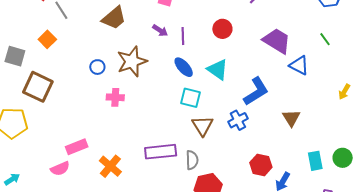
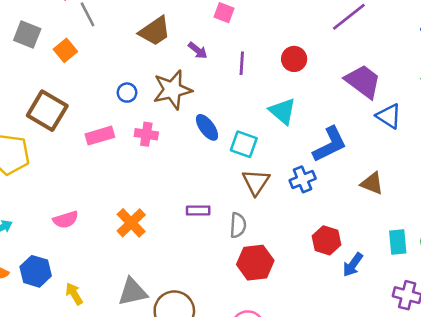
purple arrow: (160, 30) -> (198, 50), moved
gray square: (15, 56) -> (27, 35), moved
blue ellipse: (184, 67) -> (207, 127), moved
brown triangle: (291, 118) -> (372, 183), turned -42
pink rectangle: (77, 147) -> (100, 136), moved
purple rectangle: (161, 152) -> (198, 211), size x0.6

